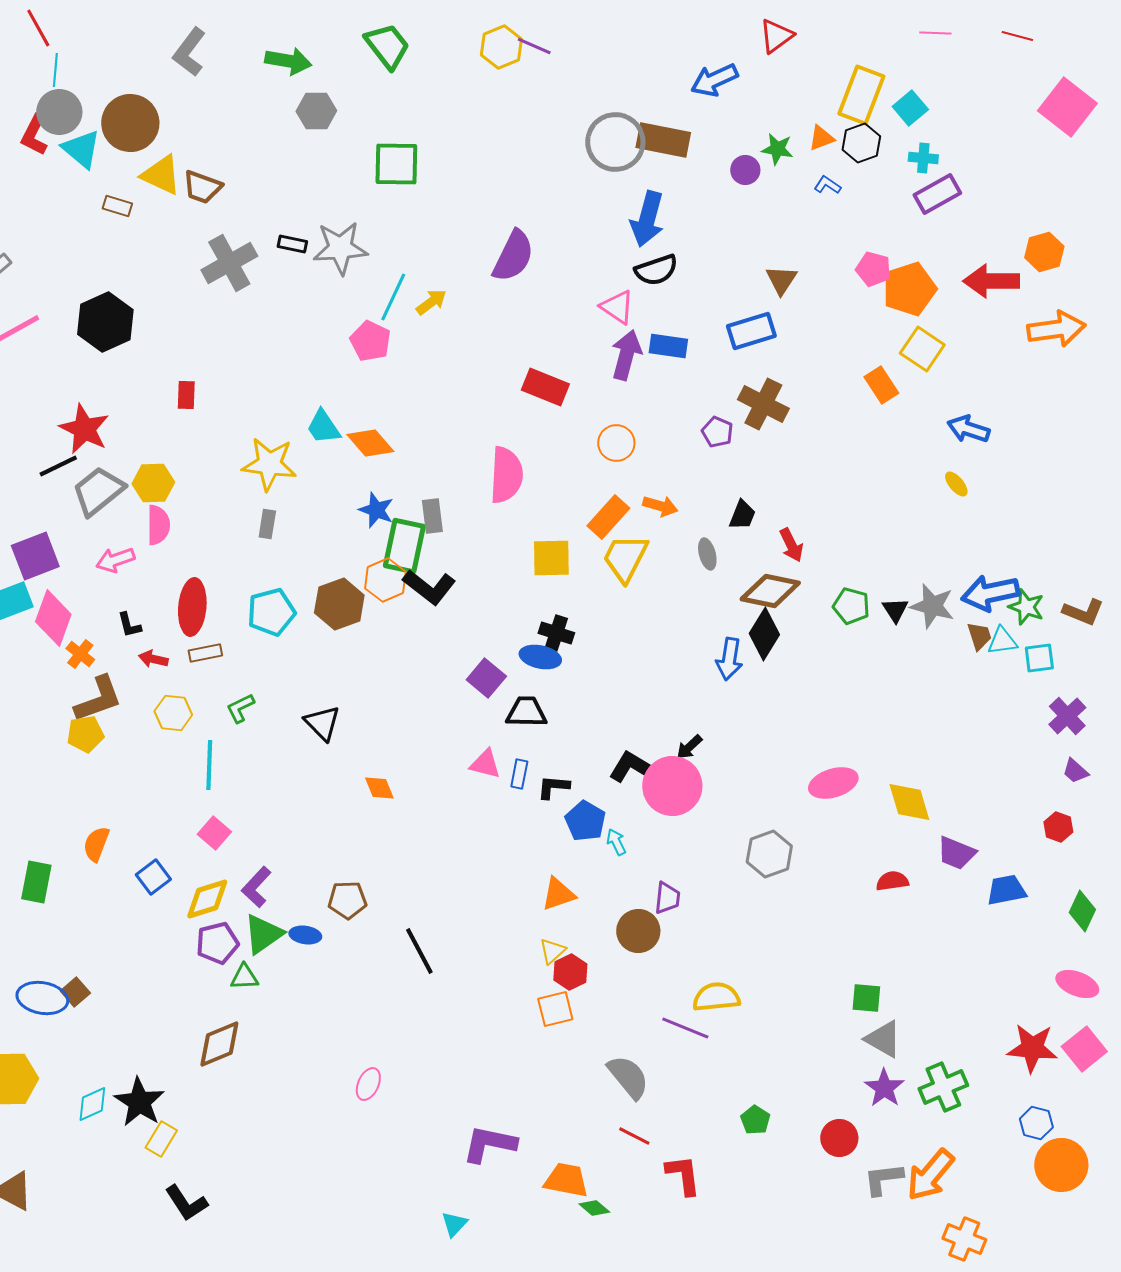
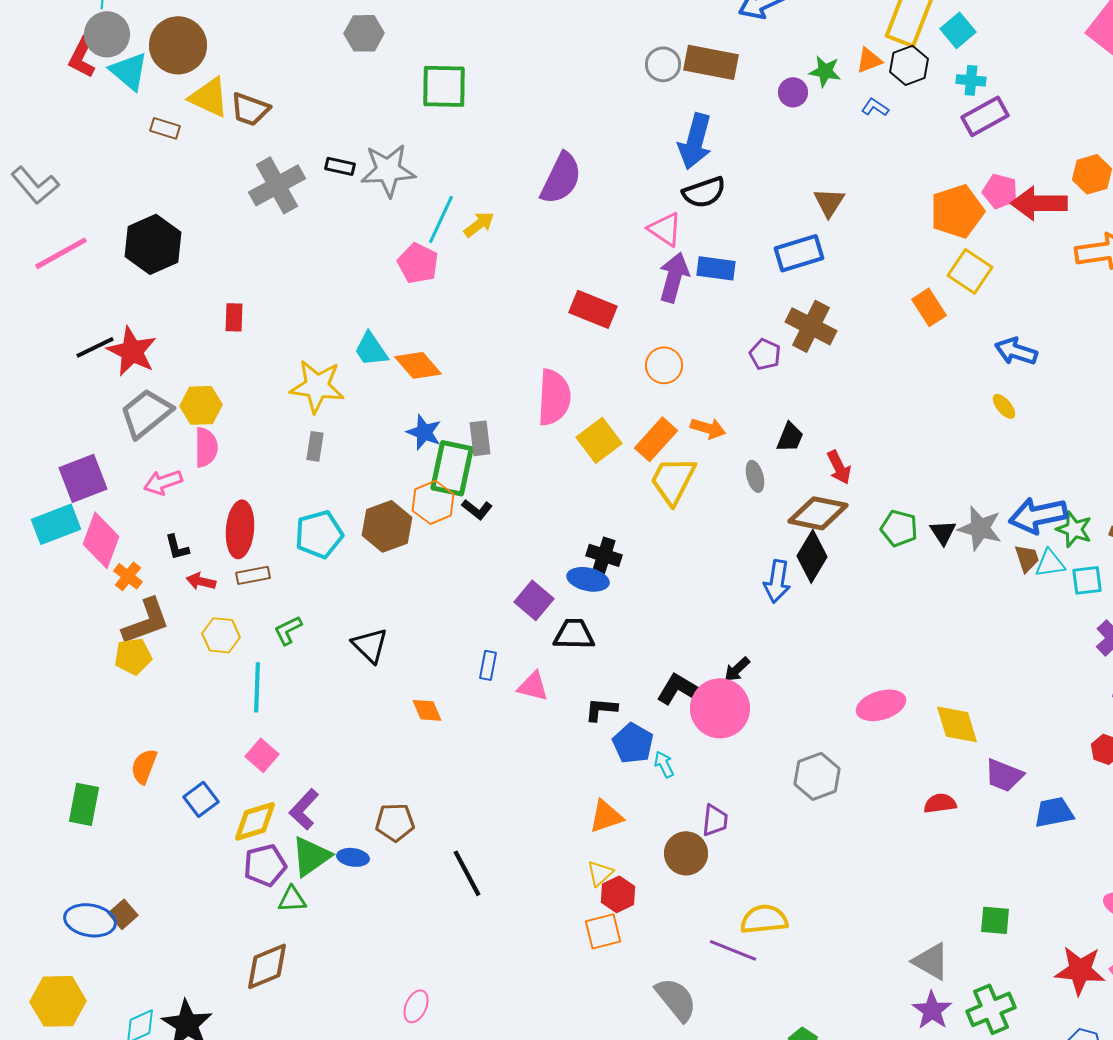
gray circle: (615, 142) -> (663, 64), size x0.6
pink pentagon: (873, 269) -> (1000, 191), moved
black line: (58, 466) -> (95, 347), moved
yellow square: (551, 558) -> (599, 440), moved, turned -36
black L-shape: (429, 587) -> (477, 509), size x0.6
blue rectangle: (519, 774) -> (488, 665), moved
green square: (866, 998) -> (995, 920), moved

